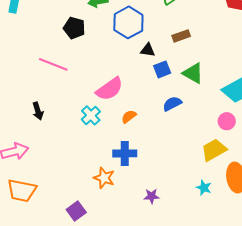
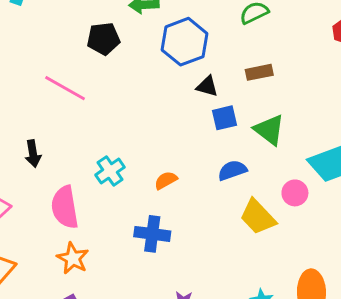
black pentagon: (74, 28) -> (103, 39), turned -30
pink semicircle: (110, 89) -> (65, 207), moved, turned 108
pink circle: (227, 121) -> (295, 193), moved
yellow trapezoid: (214, 150) -> (258, 217), moved, turned -112
orange star: (104, 178) -> (73, 258), moved

